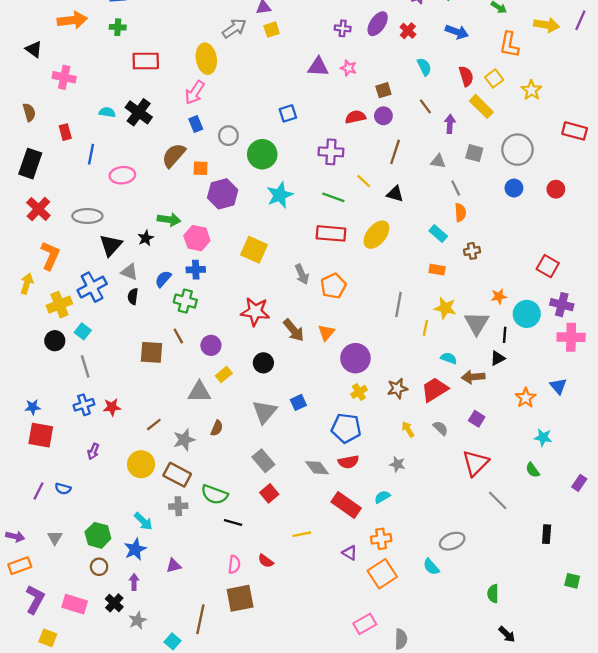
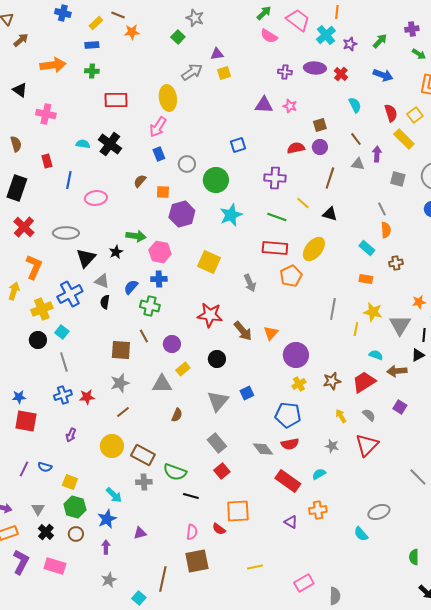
purple ellipse: (378, 24) -> (315, 68), turned 60
brown semicircle: (174, 155) -> (140, 181), size x0.6
gray triangle: (438, 161) -> (358, 164), moved
orange pentagon: (333, 286) -> (291, 276), moved
gray star: (184, 440) -> (120, 383), moved
red triangle: (475, 463) -> (367, 445), moved
yellow line: (302, 534) -> (255, 567), moved
orange square: (382, 574) -> (238, 511), moved, turned 30
black cross: (114, 603) -> (46, 532), moved
yellow square: (48, 638) -> (70, 482), moved

